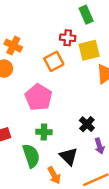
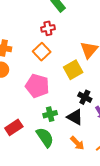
yellow square: (89, 50) -> (73, 70), moved
black triangle: (69, 156) -> (75, 117), moved
orange arrow: (54, 175) -> (77, 143), moved

